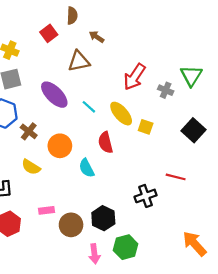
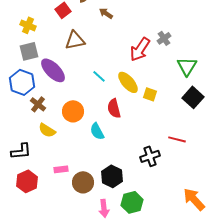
brown triangle: (79, 61) -> (75, 40), moved
green triangle: (191, 76) -> (187, 66), moved
gray cross: (166, 90) -> (164, 38), moved, turned 32
purple ellipse: (54, 95) -> (53, 70), moved
brown cross: (29, 131) -> (38, 104), moved

